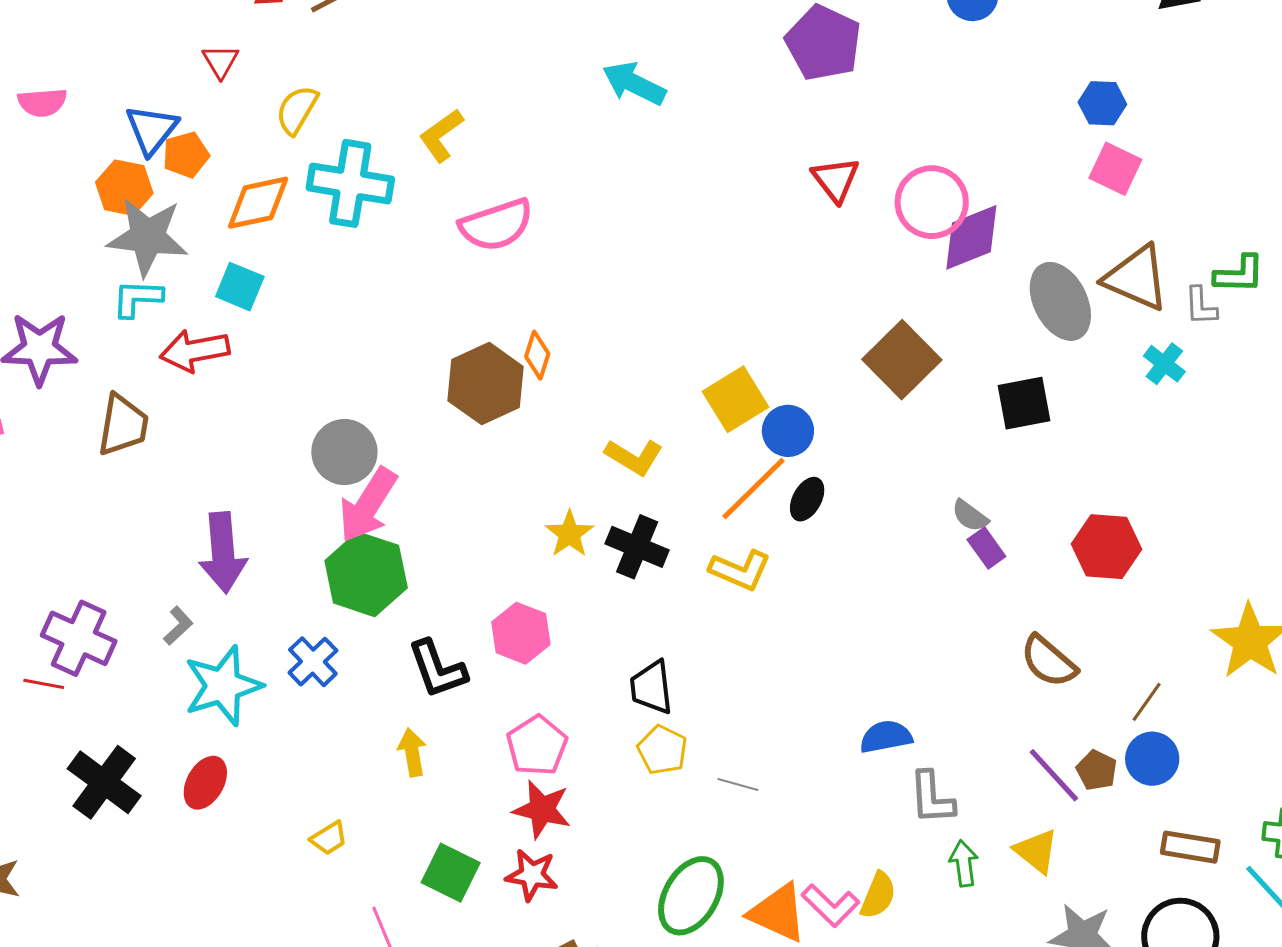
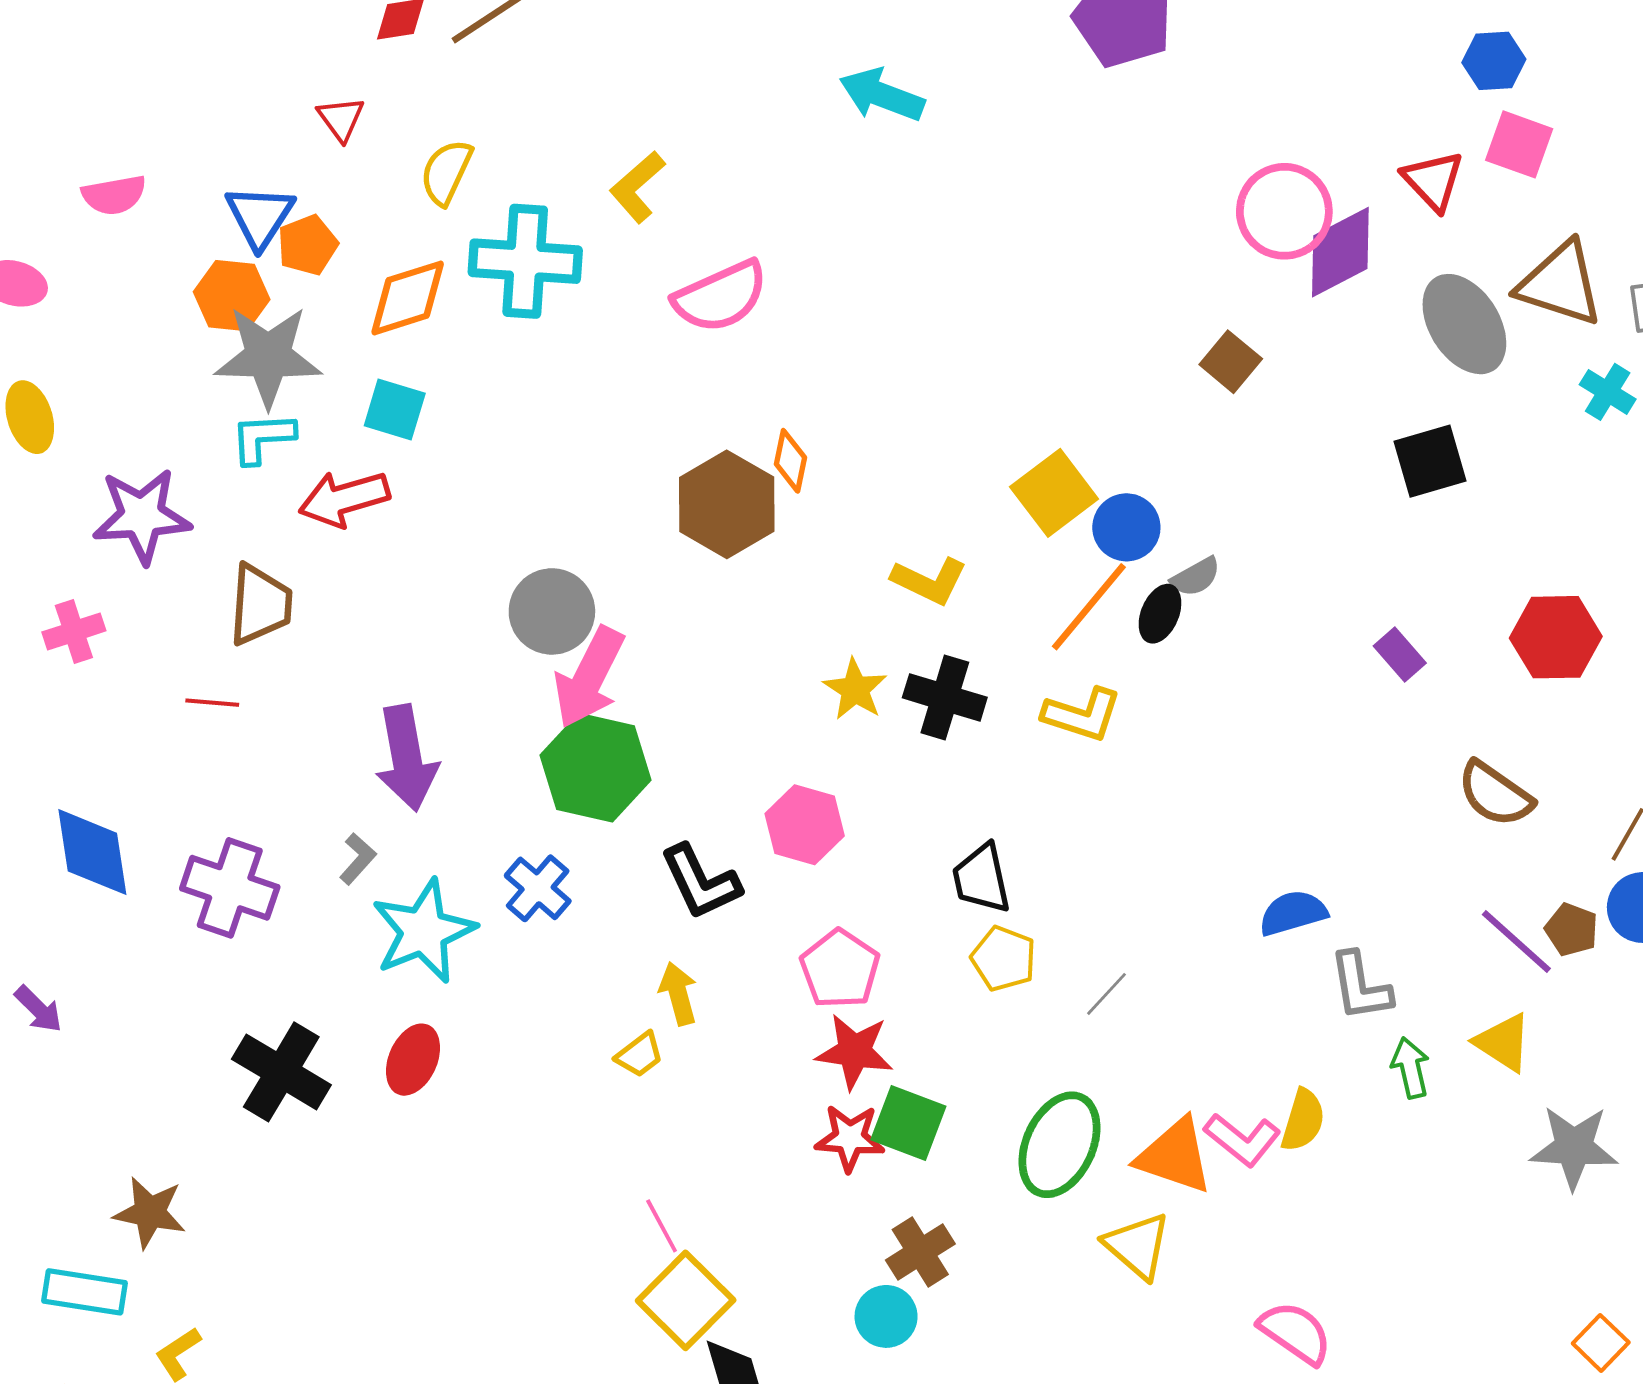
red triangle: (836, 179) -> (1433, 181), moved
brown square: (902, 360) -> (1231, 362), moved, size x0.6
gray semicircle: (970, 516) -> (1196, 577), moved, turned -60
red line: (44, 684) -> (212, 703), moved
gray line: (738, 785) -> (1106, 994), turned -57
yellow trapezoid: (329, 838) -> (640, 1055), moved
green square: (451, 873) -> (908, 1123), moved

